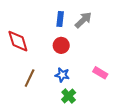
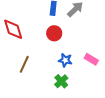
blue star: (62, 75) -> (65, 60), moved

